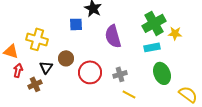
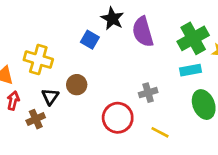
blue square: (76, 24) -> (90, 40), turned 32
purple semicircle: (113, 36) -> (143, 32), moved
red circle: (90, 72) -> (118, 118), moved
gray cross: (120, 74) -> (148, 93), moved

